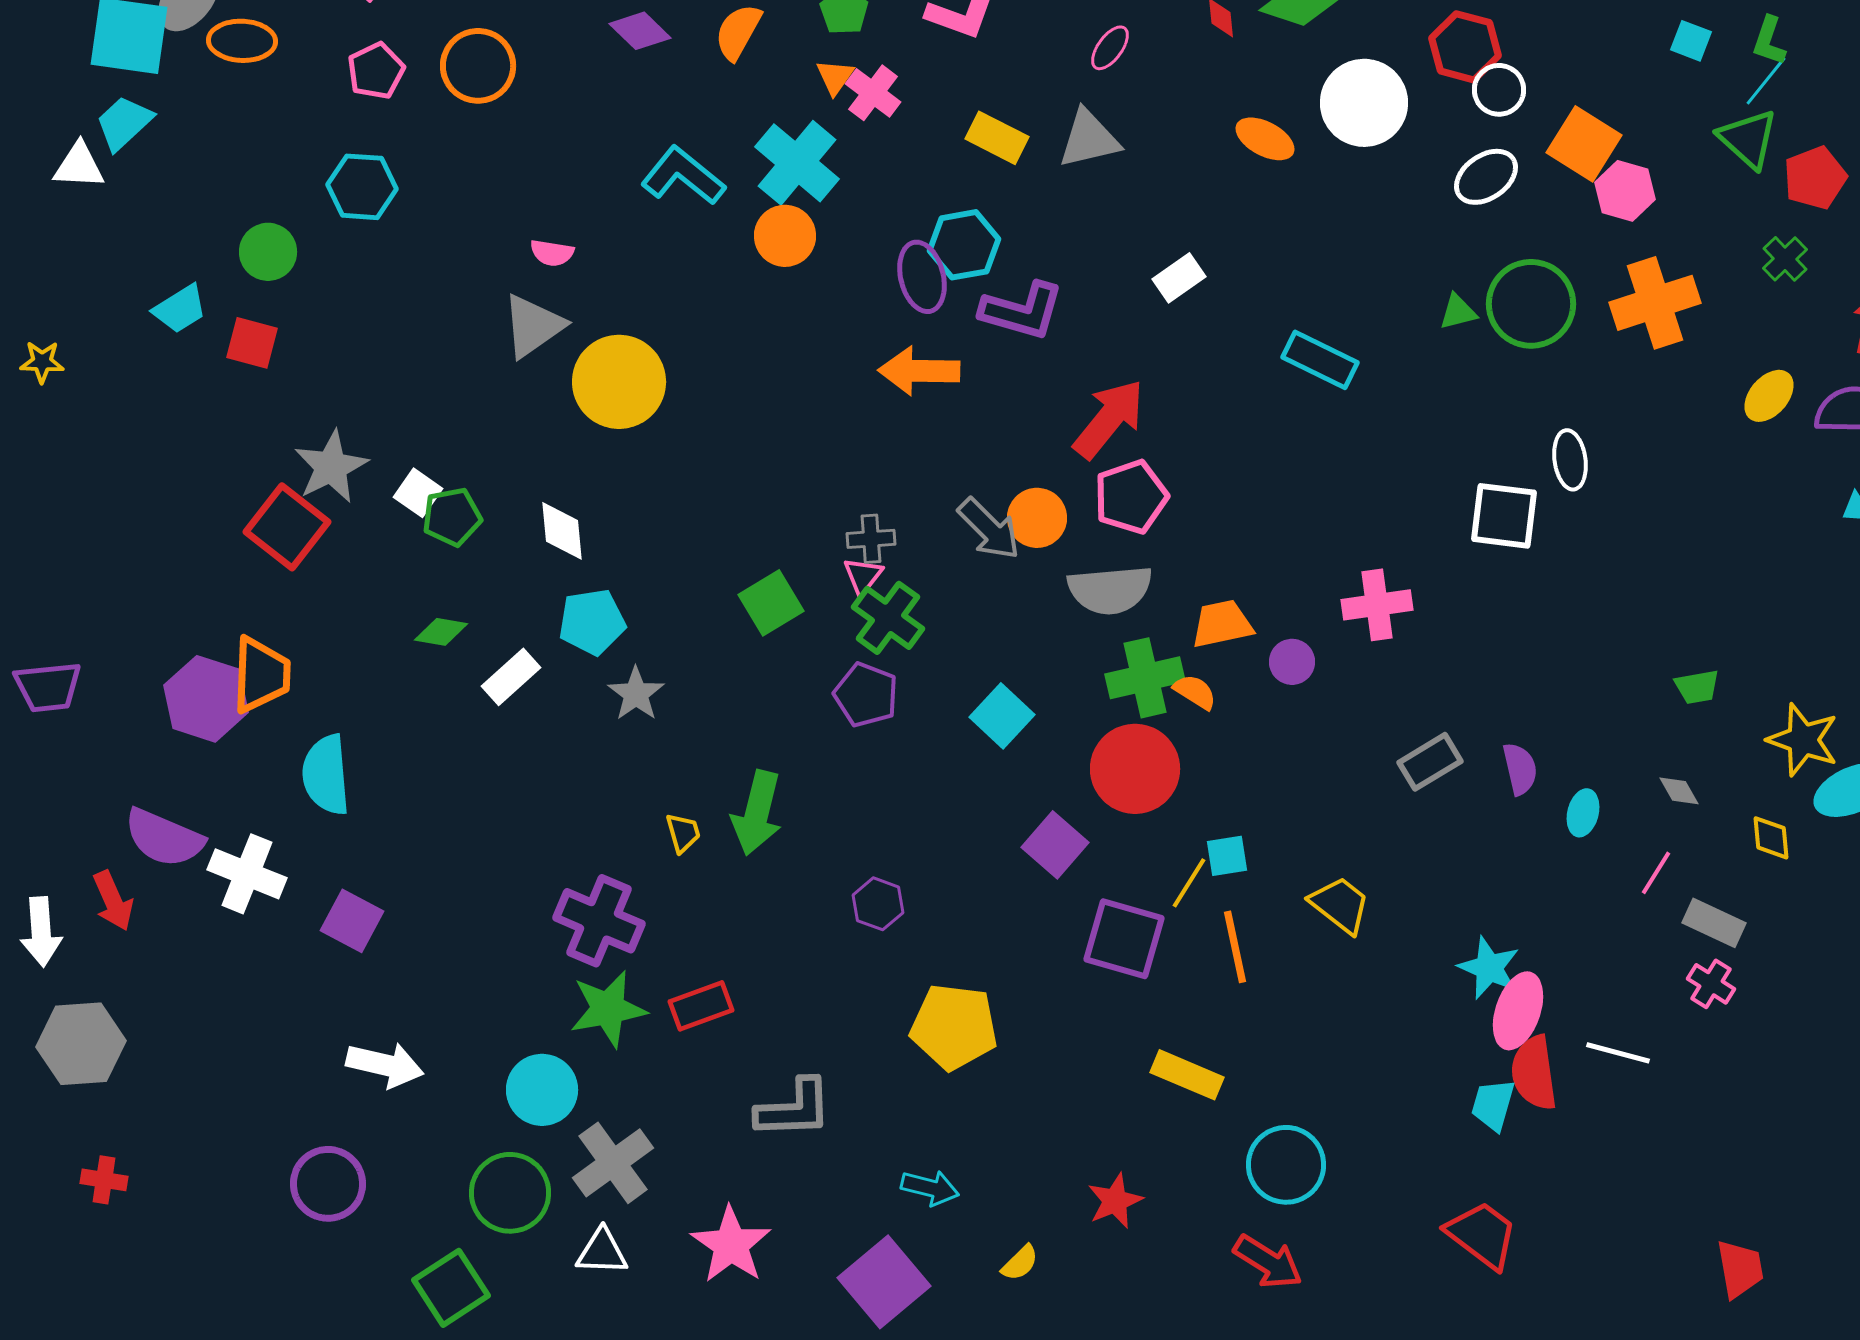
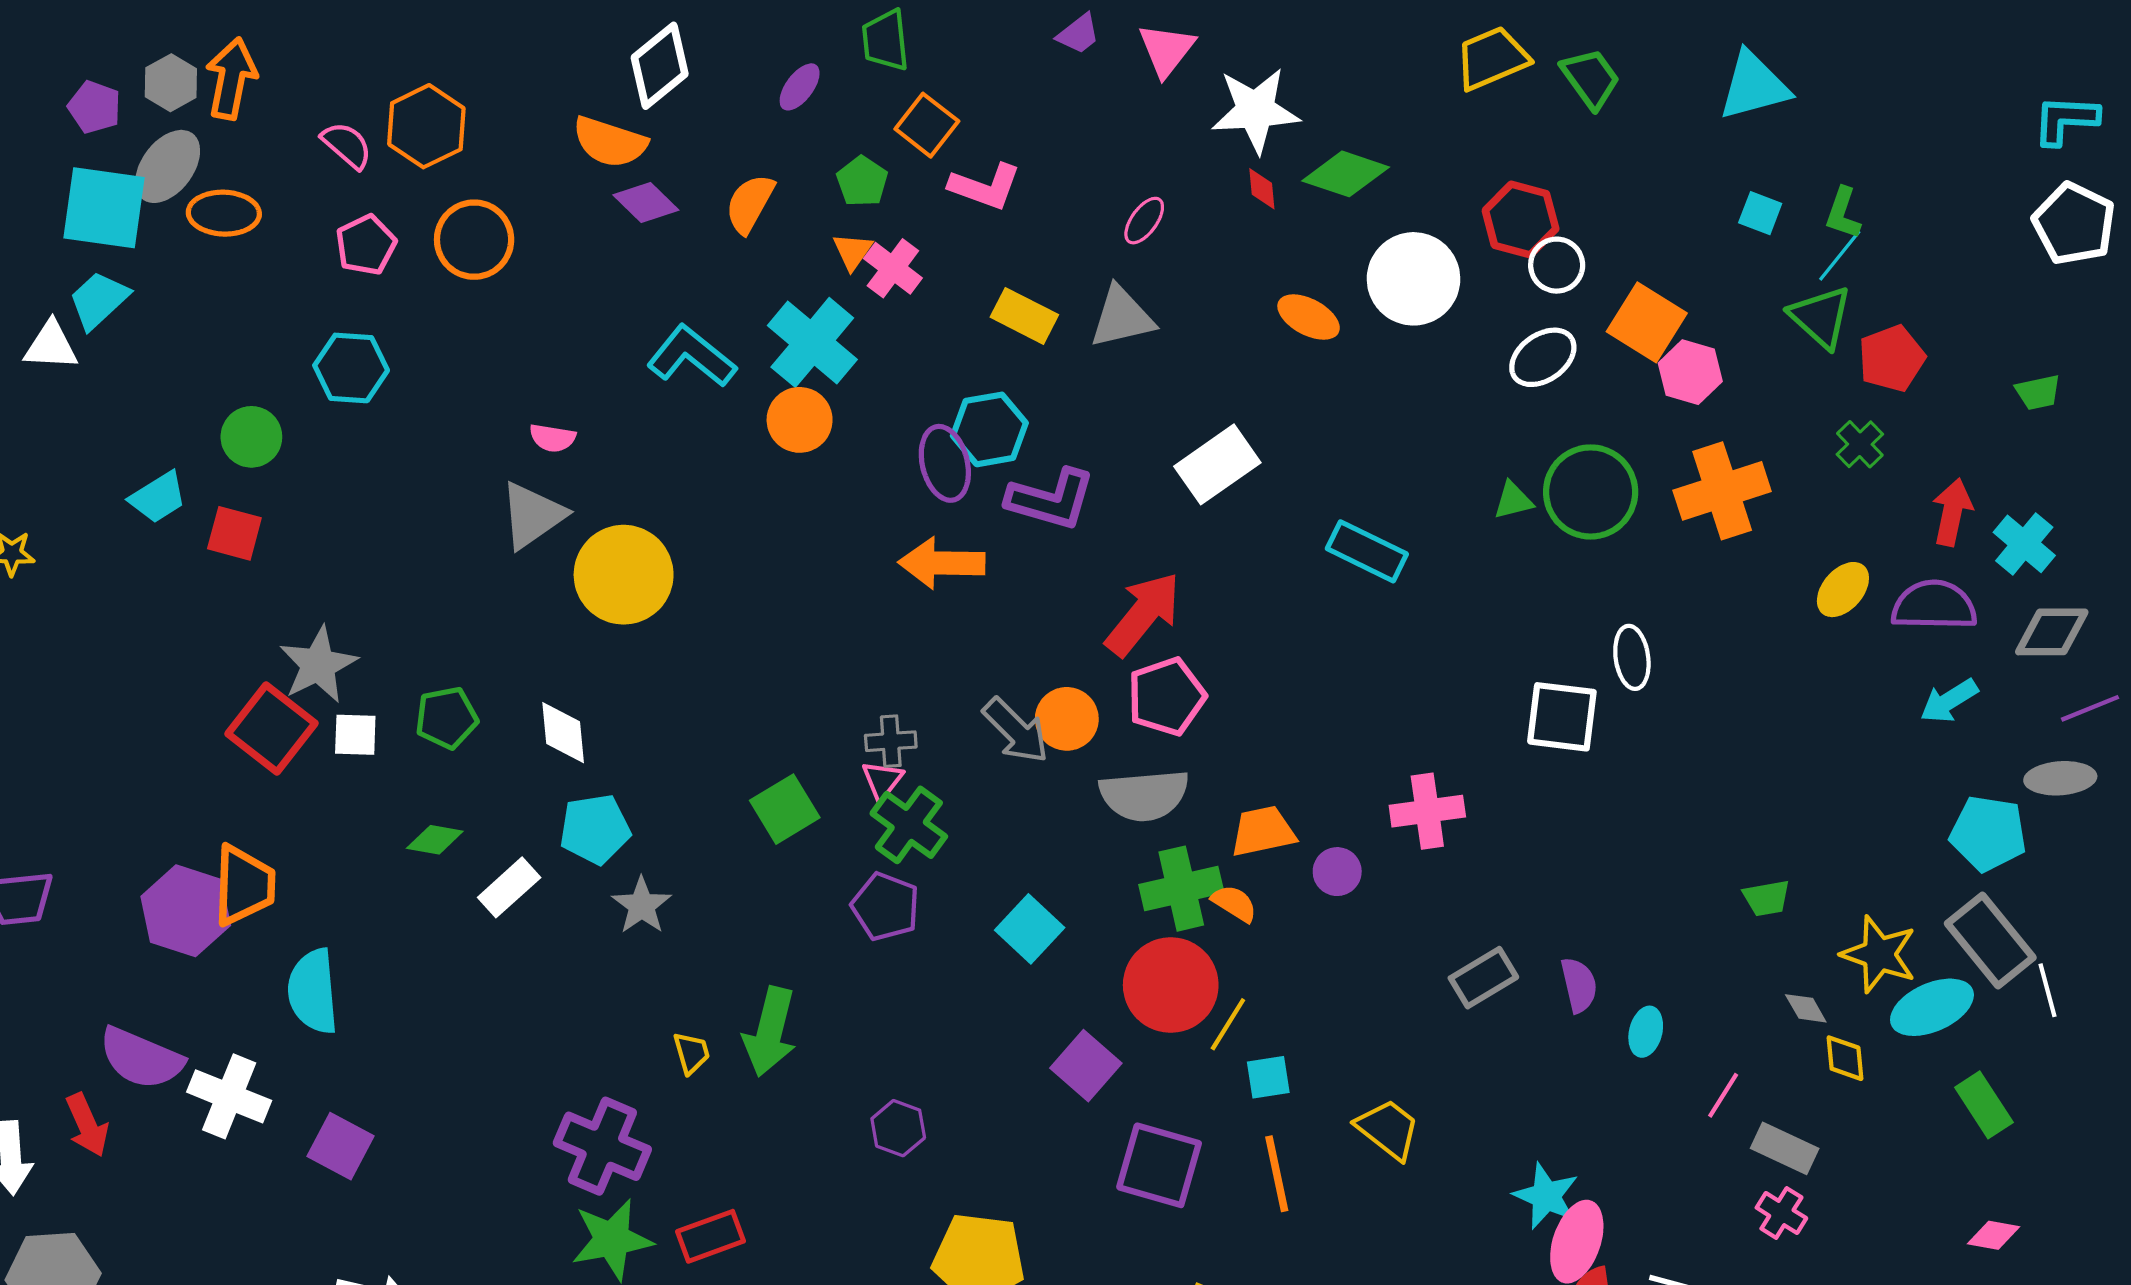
white rectangle: (1179, 278) -> (1217, 464), size x1.5
white square: (418, 493) -> (355, 735), moved, turned -33
gray diamond: (1679, 791) -> (1806, 1008), moved
yellow line: (1189, 883) -> (1228, 1024), moved

